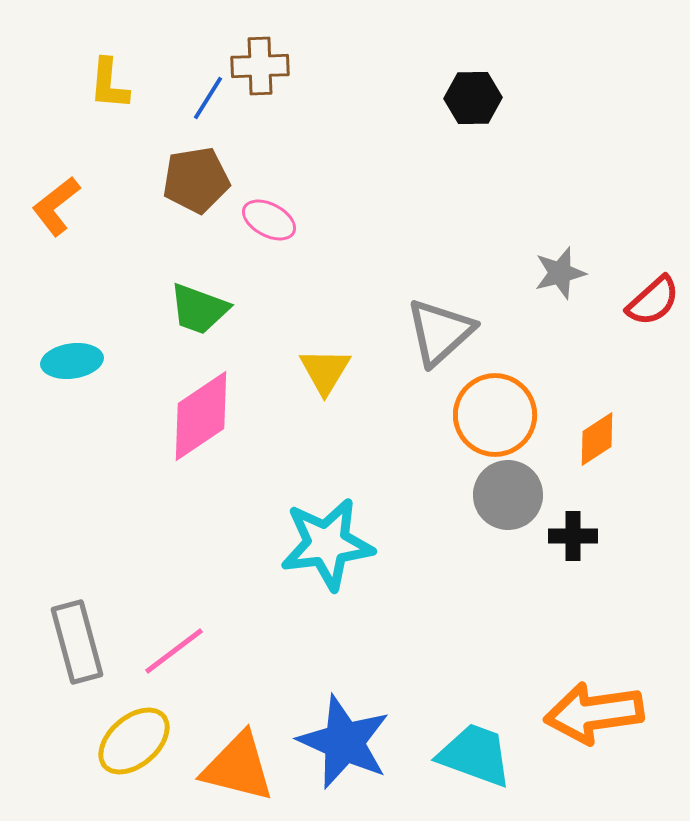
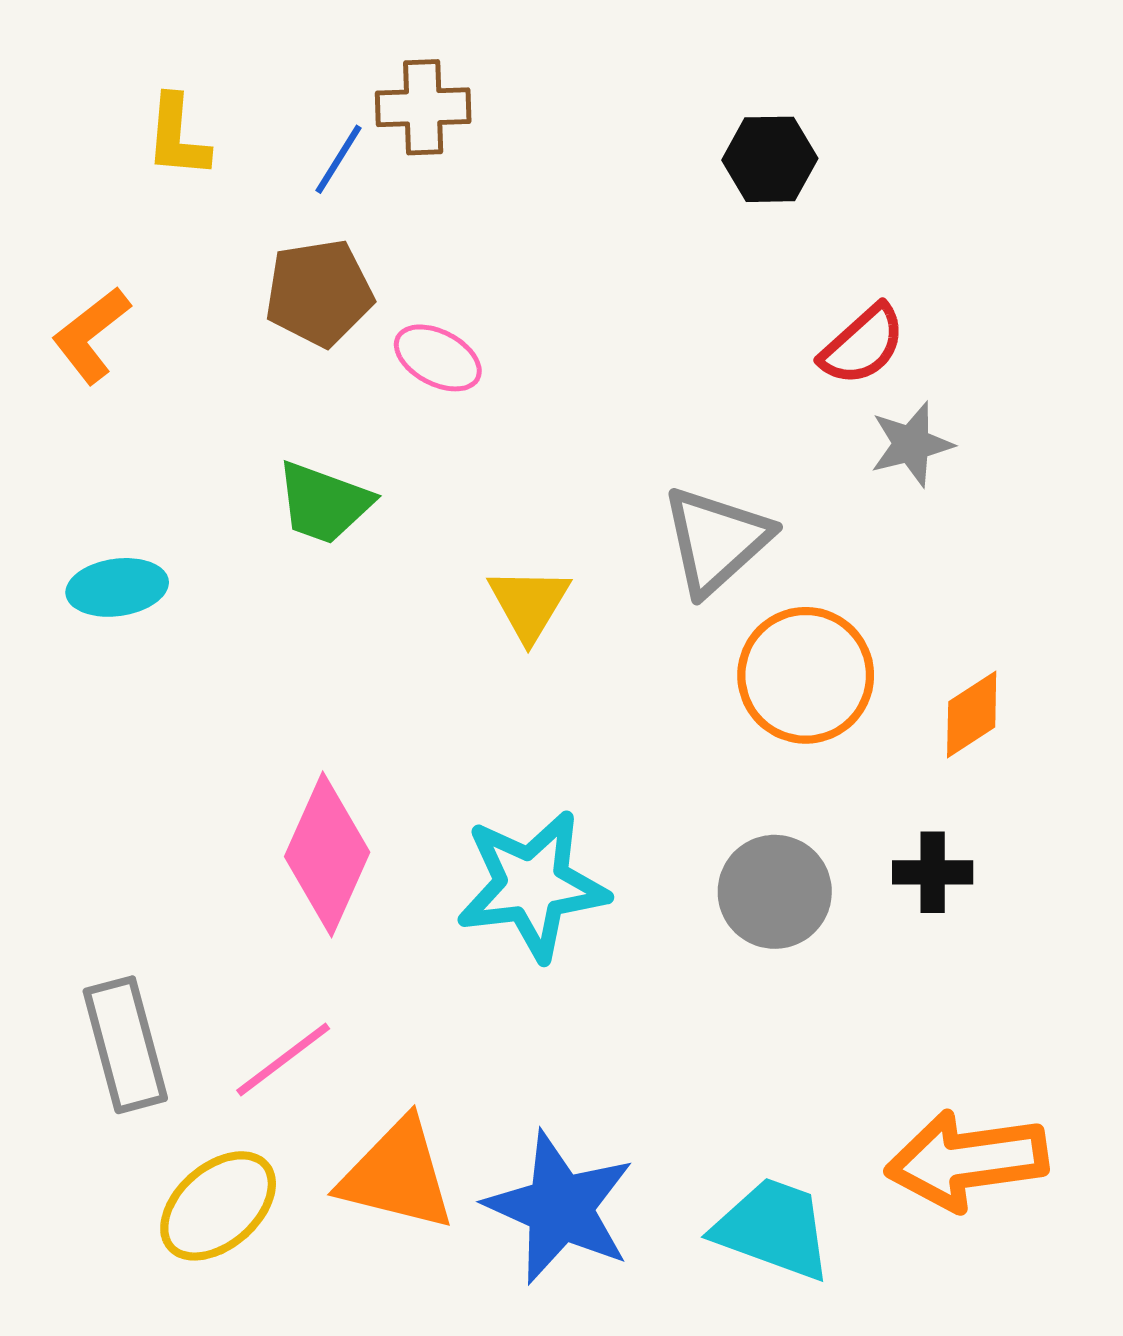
red semicircle: (653, 301) -> (863, 345), moved
pink diamond: (201, 416) -> (327, 854), moved, turned -32
gray circle: (508, 495) -> (775, 892), moved
orange triangle: (238, 767) -> (397, 1175), moved

